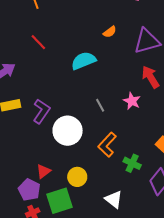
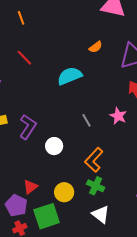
white circle: (68, 131) -> (54, 146), size x0.6
green cross: (132, 163) -> (96, 186), moved

